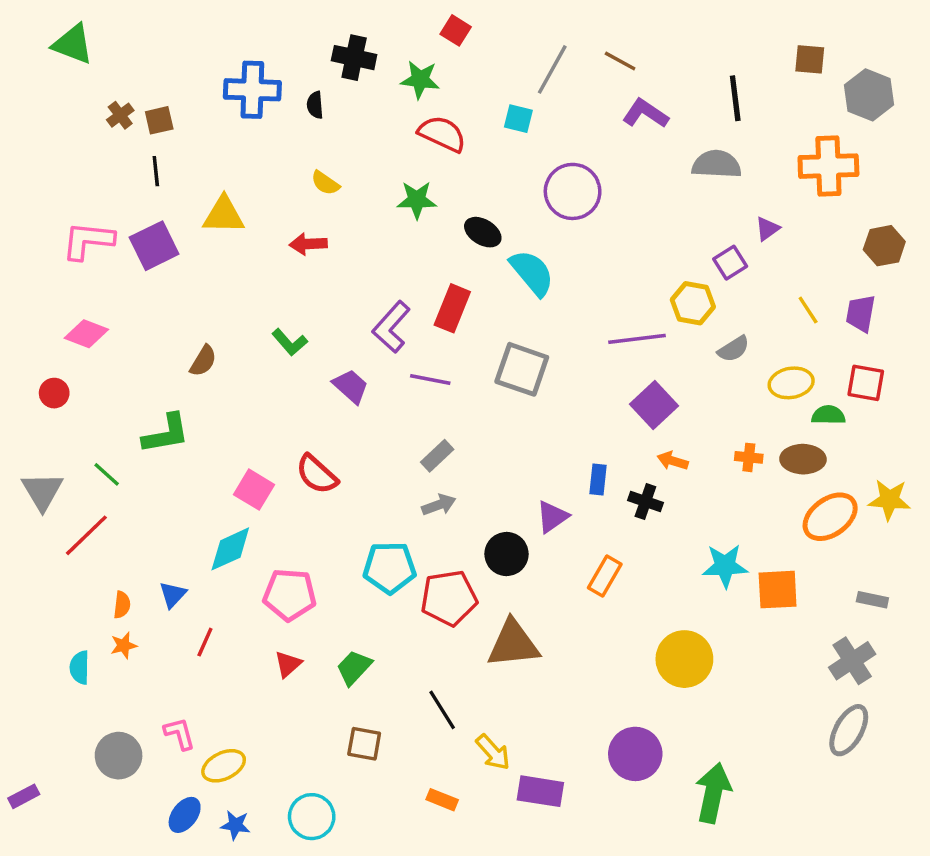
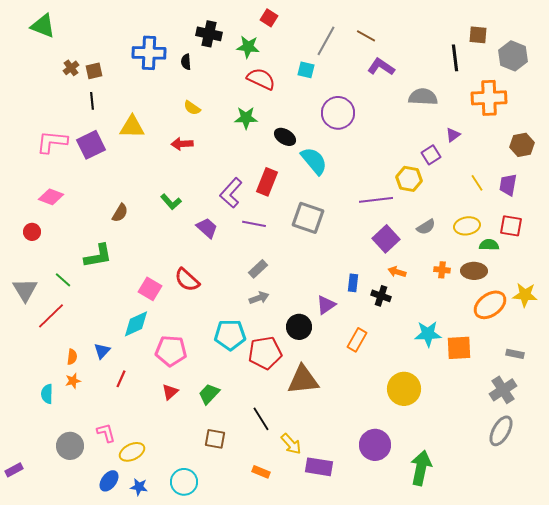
black line: (735, 98) -> (455, 58), moved
gray semicircle: (734, 349) -> (426, 227), moved

